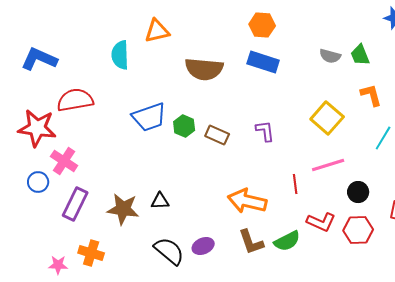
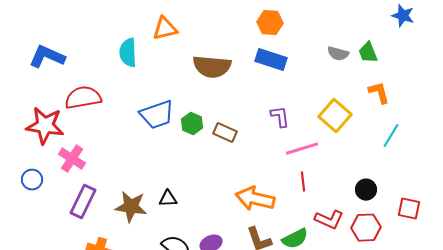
purple L-shape: (265, 131) -> (280, 117), moved
pink line: (328, 165) -> (302, 149), moved
blue circle: (38, 182) -> (32, 180), moved

